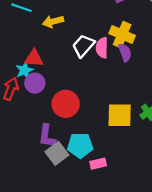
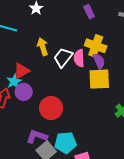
yellow arrow: (53, 22) -> (43, 47), moved, turned 90
red triangle: (34, 58) -> (22, 71), turned -30
yellow square: (120, 115) -> (99, 79), moved
purple L-shape: (47, 136) -> (37, 136), turned 105

